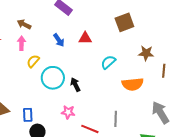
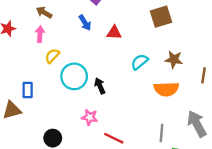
blue arrow: (59, 40) -> (85, 23), moved
brown star: (146, 53) -> (174, 60), moved
blue rectangle: (28, 115) -> (28, 90), moved
gray line: (116, 119) -> (161, 133), moved

